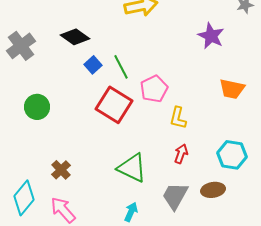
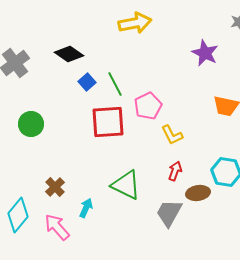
red square: (114, 105) -> (108, 122), turned -36
yellow L-shape: (178, 118) -> (172, 135), turned -40
brown ellipse: (213, 190) -> (198, 193), moved
cyan arrow: (131, 212) -> (86, 208), moved

